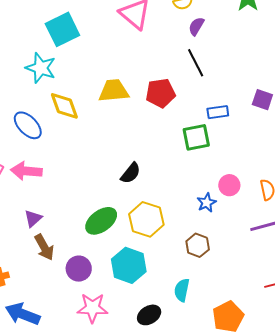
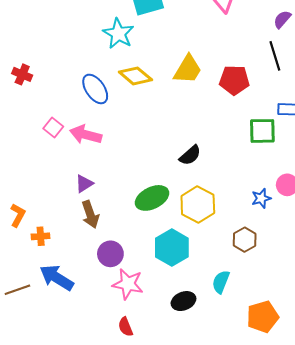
yellow trapezoid: (114, 91) -> (188, 69), turned 116
yellow diamond: (64, 106) -> (135, 76), turned -40
purple circle: (79, 269) -> (110, 254), moved

